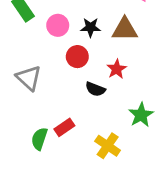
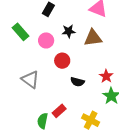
black star: (91, 27) -> (69, 31), moved
red star: (117, 69) -> (106, 76), moved

